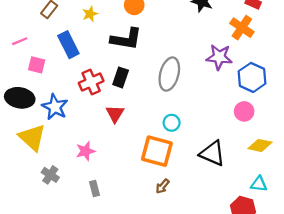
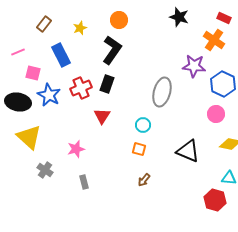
black L-shape: (126, 39) -> (112, 50), turned -64
gray ellipse: (169, 74) -> (162, 92), moved
blue star: (55, 107) -> (49, 95), moved
cyan circle: (172, 123) -> (143, 125), moved
orange square: (157, 151) -> (139, 149), size x0.5

